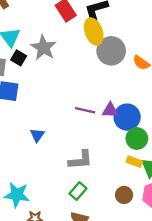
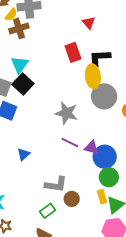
gray star: (43, 48) -> (66, 113), moved, turned -30
black square: (19, 58) -> (23, 84), size x1.5
yellow rectangle: (134, 162) -> (102, 197), turned 40
brown circle: (124, 195) -> (72, 199), moved

